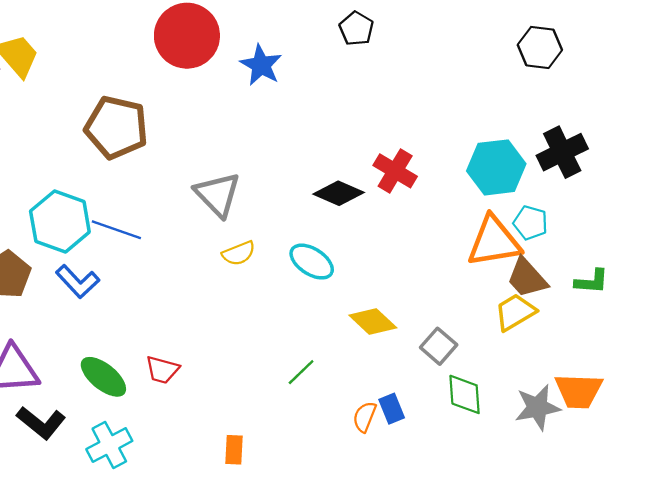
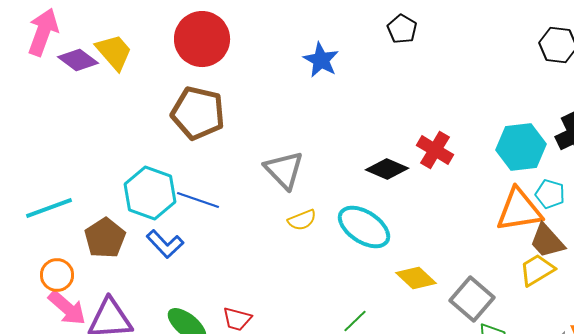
red circle: (187, 36) -> (202, 39), moved
cyan ellipse: (312, 262) -> (364, 227), size x1.4
gray square: (439, 346) -> (472, 299), size x1.4

